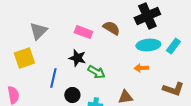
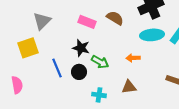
orange arrow: (141, 68) -> (133, 58), moved
blue line: (53, 78) -> (57, 68), turned -36
black circle: (72, 95) -> (79, 72), moved

